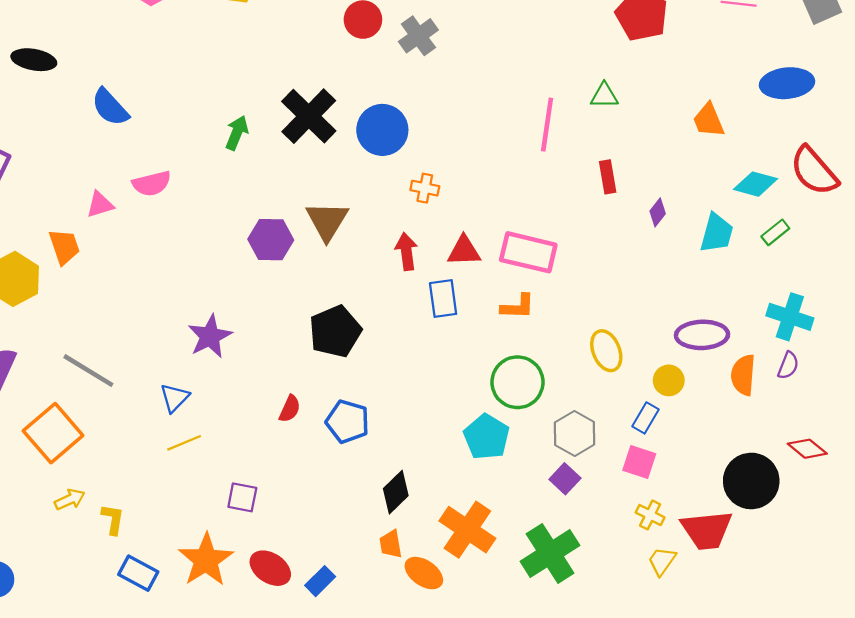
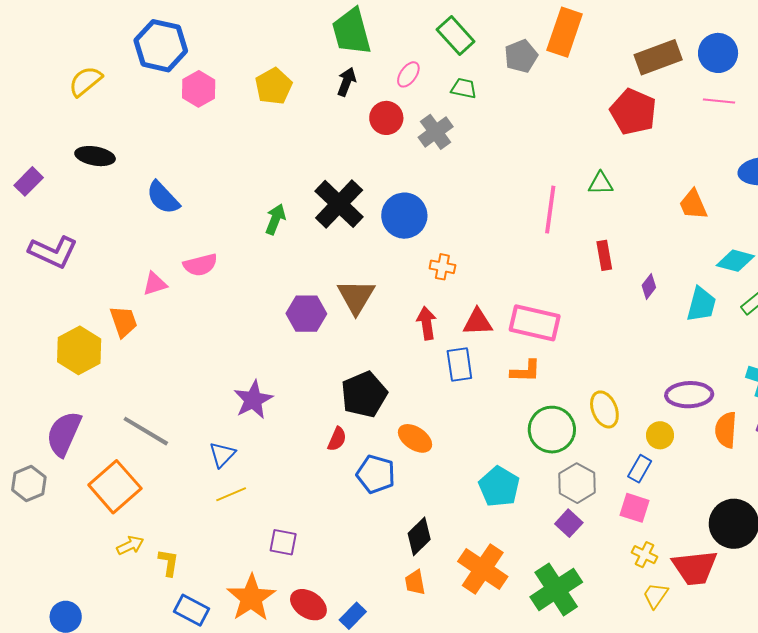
green circle: (517, 382) -> (552, 430), moved
red semicircle: (290, 409) -> (337, 439), moved
orange ellipse: (424, 573) -> (415, 438), moved

